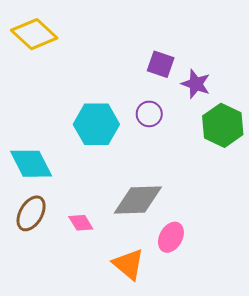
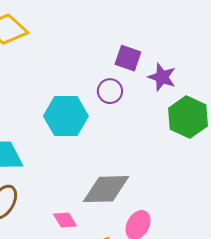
purple circle: (149, 114) -> (110, 91), moved
pink diamond: (81, 223) -> (65, 220), moved

